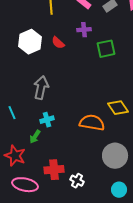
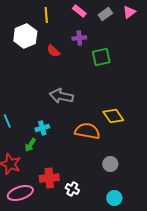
white hexagon: (30, 42) -> (25, 36), moved
gray arrow: (41, 88) -> (61, 96), moved, turned -90
gray circle: (115, 156) -> (110, 164), size x0.6
pink ellipse: (25, 185) -> (20, 193), turned -30

